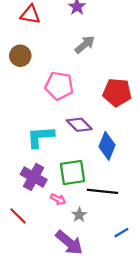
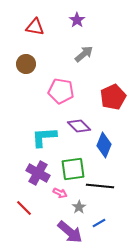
red pentagon: (117, 92) -> (113, 97), turned -30
blue line: (121, 233) -> (99, 223), moved

